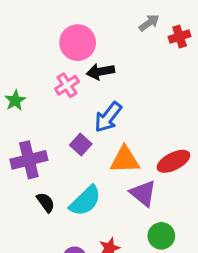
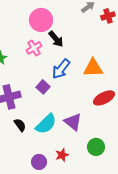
black arrow: (100, 72) -> (56, 39), turned -120
orange triangle: (125, 160) -> (93, 68), moved
purple triangle: (143, 193) -> (73, 122), moved

